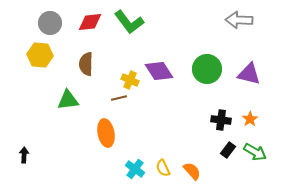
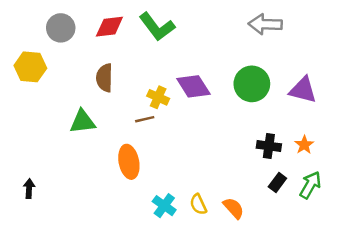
gray arrow: (239, 20) -> (265, 24), moved
yellow hexagon: (40, 55) -> (30, 67), moved
green arrow: (255, 152) -> (310, 185), turned -90

